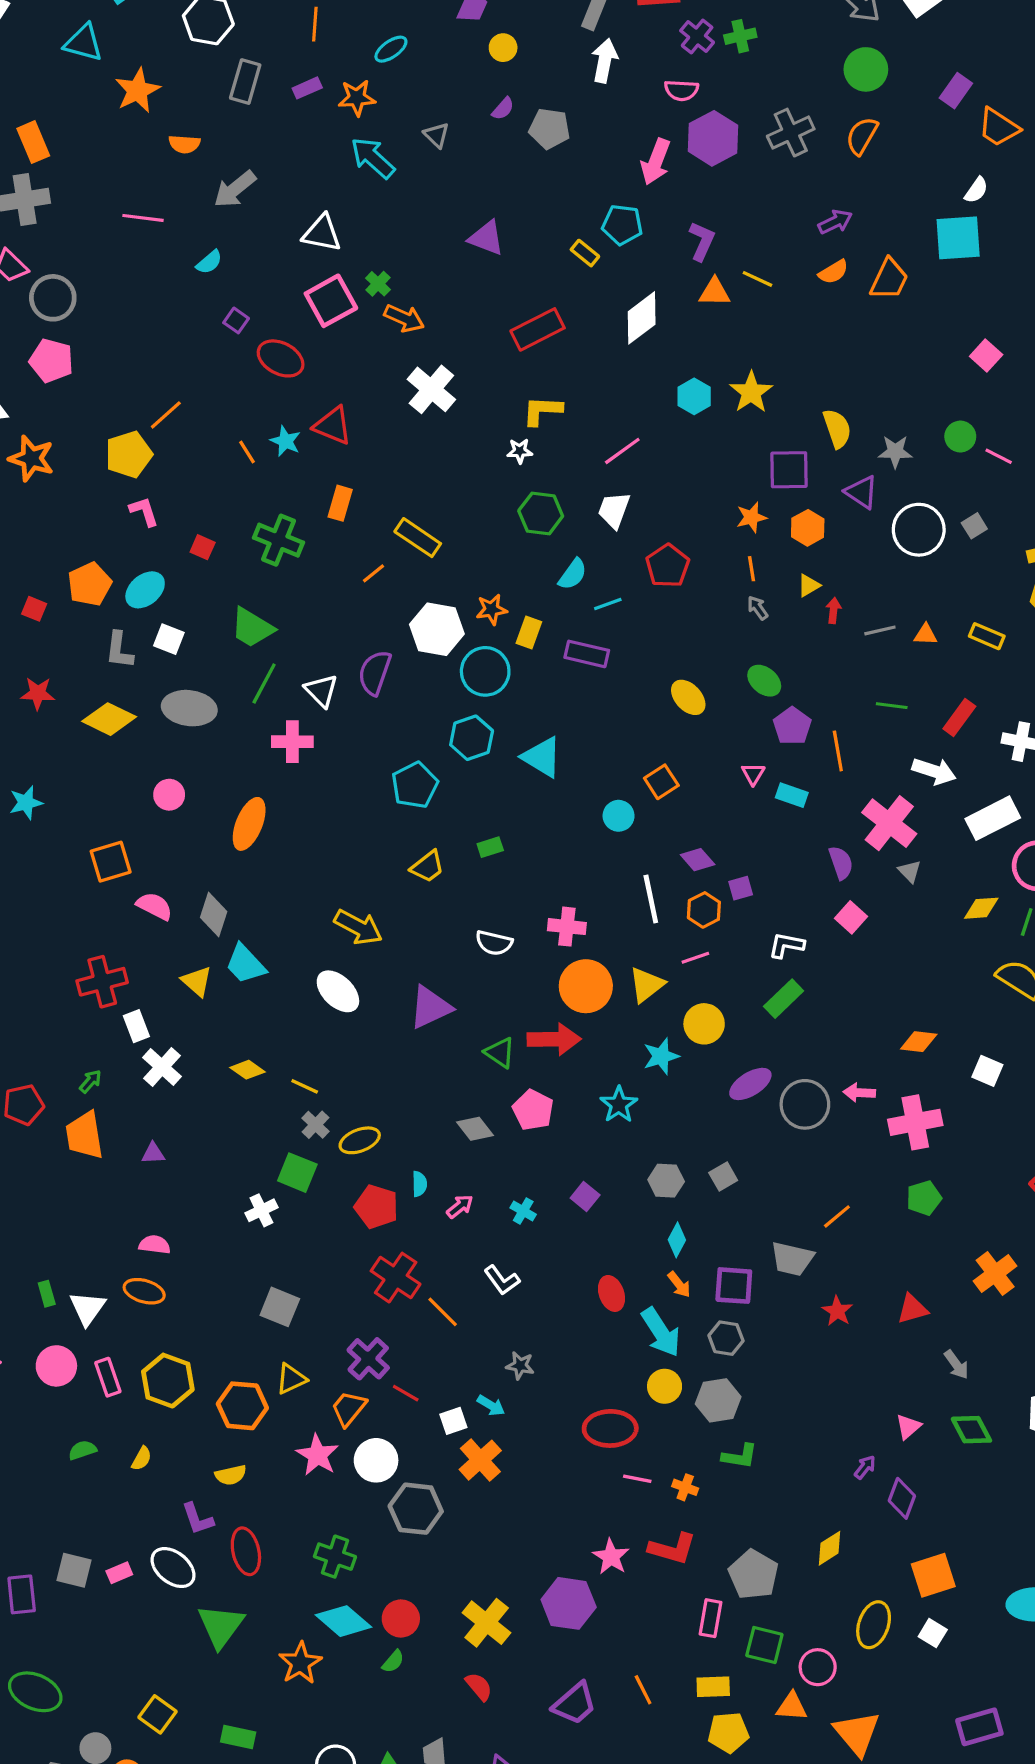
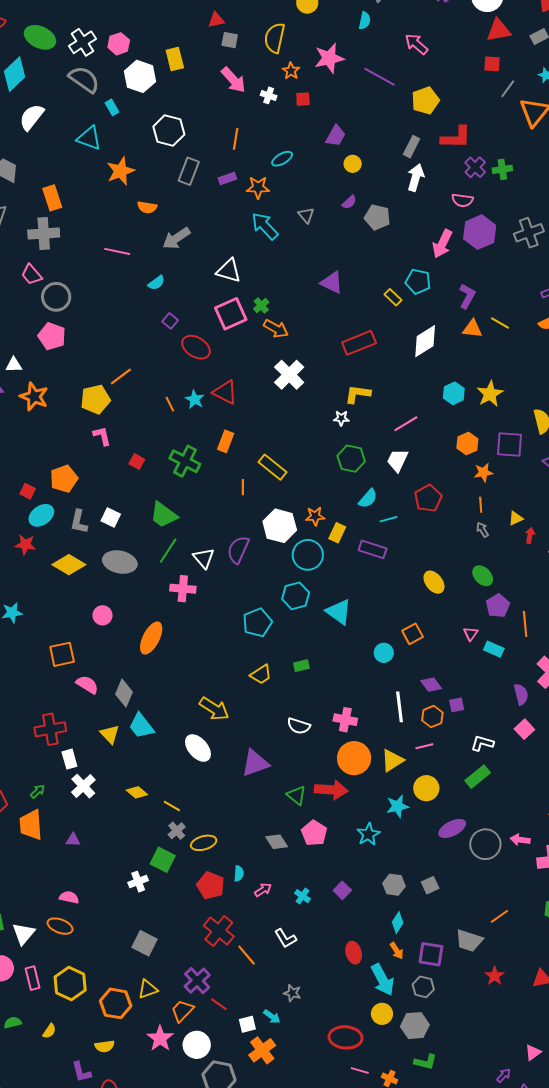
orange hexagon: (808, 528) -> (467, 443), moved
orange line: (374, 573) -> (243, 487), turned -56
cyan ellipse: (145, 590) -> (41, 515), moved

